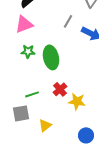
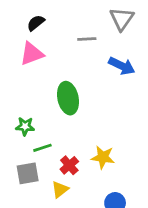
gray line: (68, 21) -> (87, 39), moved, turned 56
green star: (28, 51) -> (25, 126), moved
red cross: (60, 89) -> (69, 165), moved

